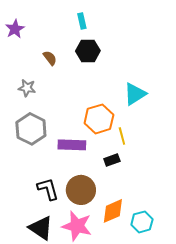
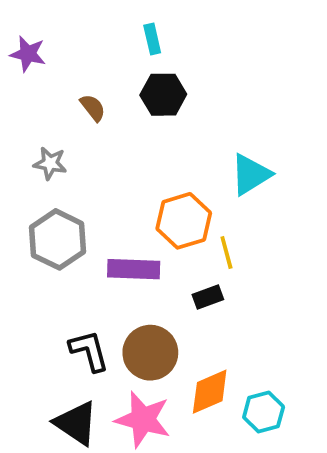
purple star: (15, 29) -> (28, 54), turned -30

